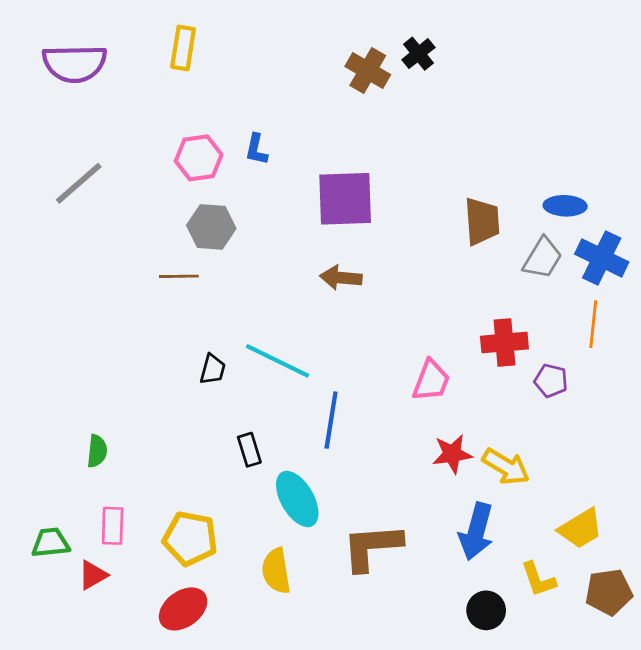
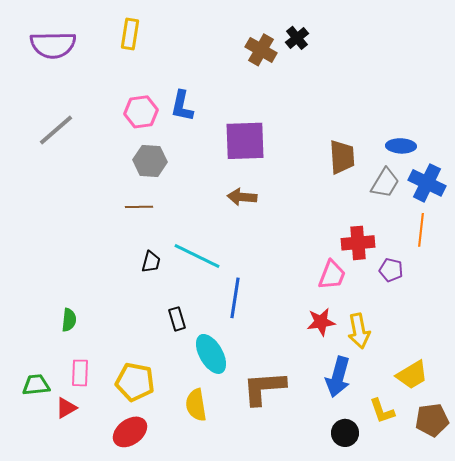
blue L-shape: (256, 149) -> (182, 106), size x1.4
brown line: (179, 276) -> (139, 207), moved
pink trapezoid: (431, 381) -> (332, 275), moved
yellow arrow: (506, 467) -> (359, 331), turned 48

